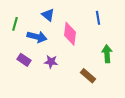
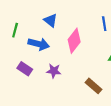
pink diamond: (70, 34) -> (74, 41), turned 30

